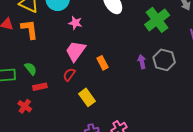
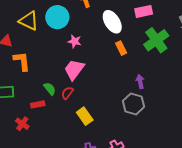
orange L-shape: (29, 29) -> (22, 61), moved
gray hexagon: (164, 60) -> (133, 104), moved
orange rectangle: (103, 63) -> (121, 48), moved
green semicircle: (31, 69) -> (50, 89), moved

